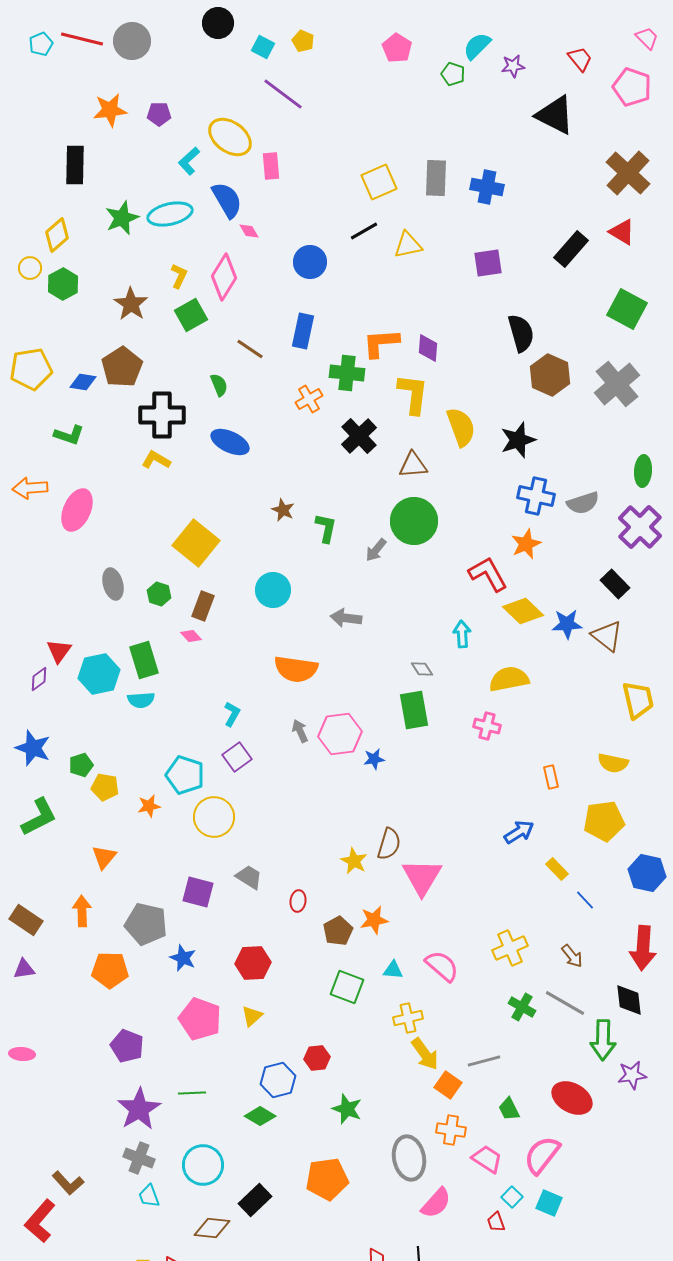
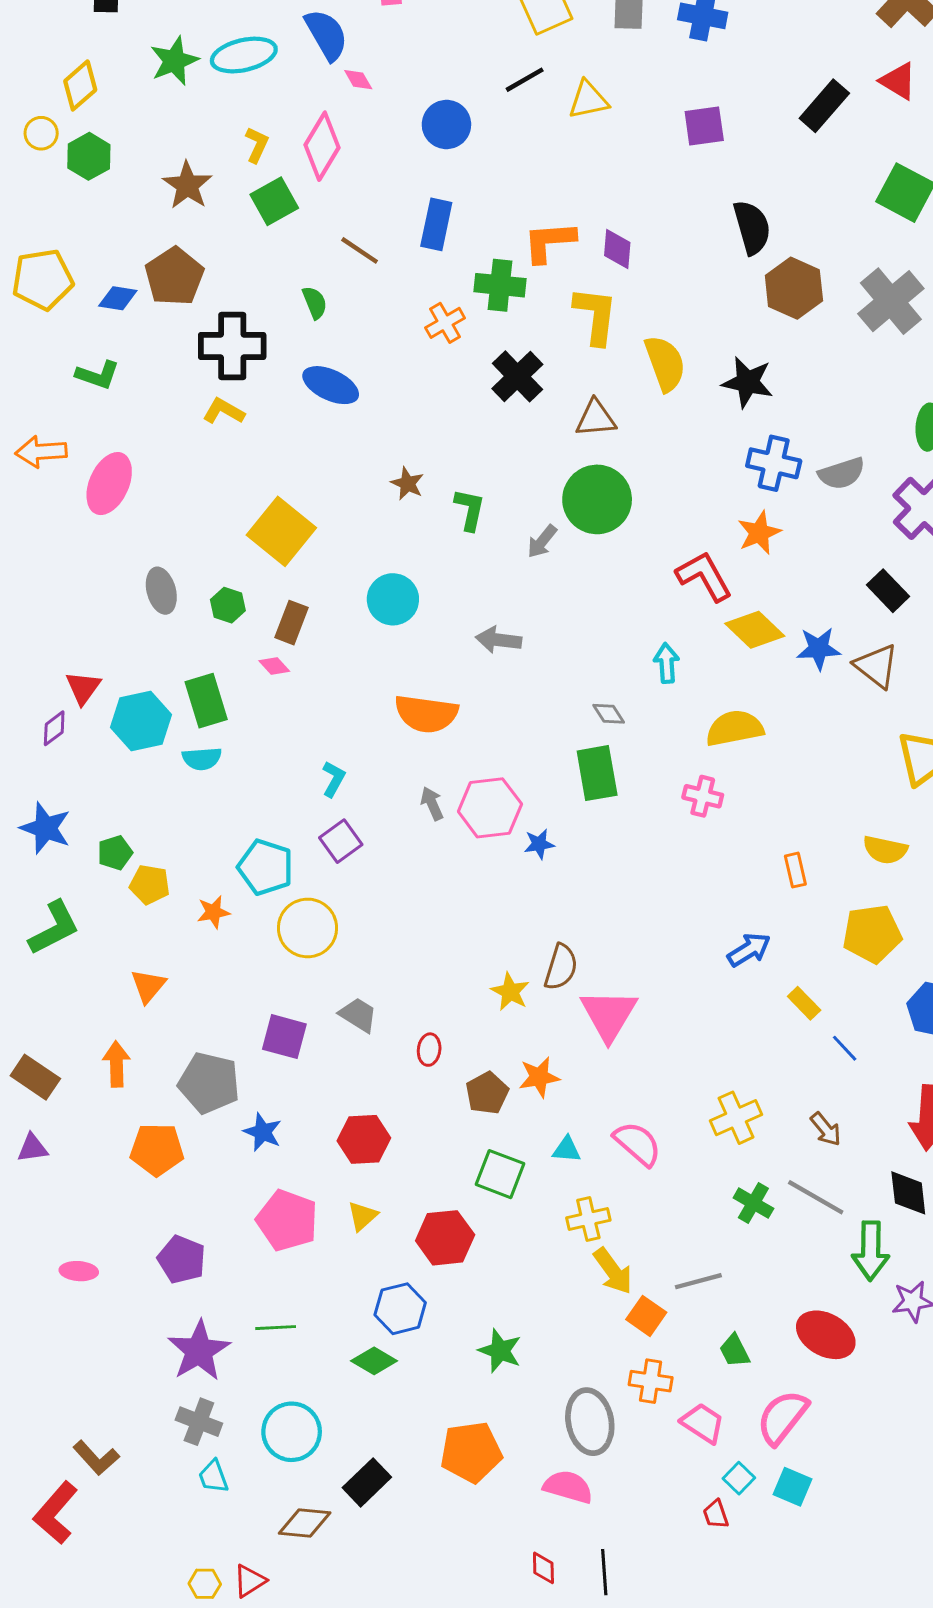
black star: (518, 440) -> (748, 382), turned 30
pink ellipse: (22, 1054) -> (79, 1271), moved
red hexagon: (317, 1058) -> (445, 1238), moved, size x1.5
pink semicircle: (436, 1203) -> (568, 1487), moved, turned -116

